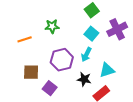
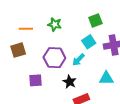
cyan triangle: (107, 70) -> (106, 78), moved
brown square: (31, 72) -> (18, 50), moved, turned -35
purple square: (50, 88) -> (35, 80), turned 32

